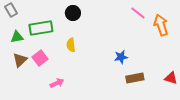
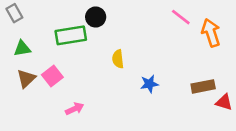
green rectangle: (41, 28) -> (71, 35), moved
yellow semicircle: (71, 45) -> (118, 59), moved
blue star: (121, 57) -> (149, 84), moved
brown rectangle: (135, 78) -> (203, 86), moved

